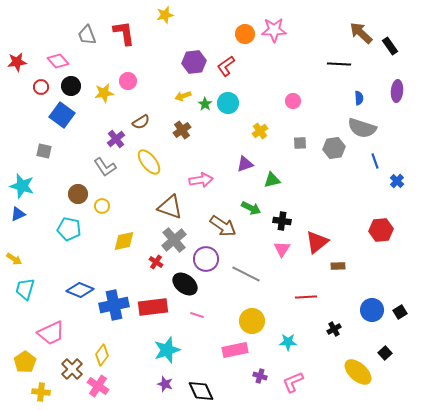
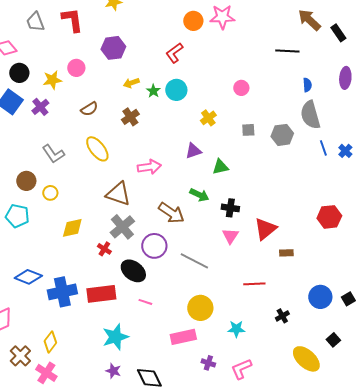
purple hexagon: (194, 62) -> (113, 48), moved
gray semicircle: (362, 128) -> (310, 115), turned 56
purple cross: (116, 139) -> (40, 107), moved
blue cross: (397, 181) -> (345, 151), moved

